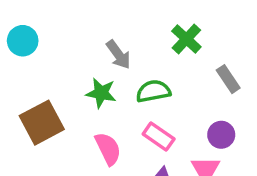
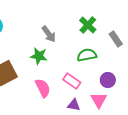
gray rectangle: (228, 79) -> (116, 39), moved
green semicircle: (153, 91) -> (87, 55), moved

